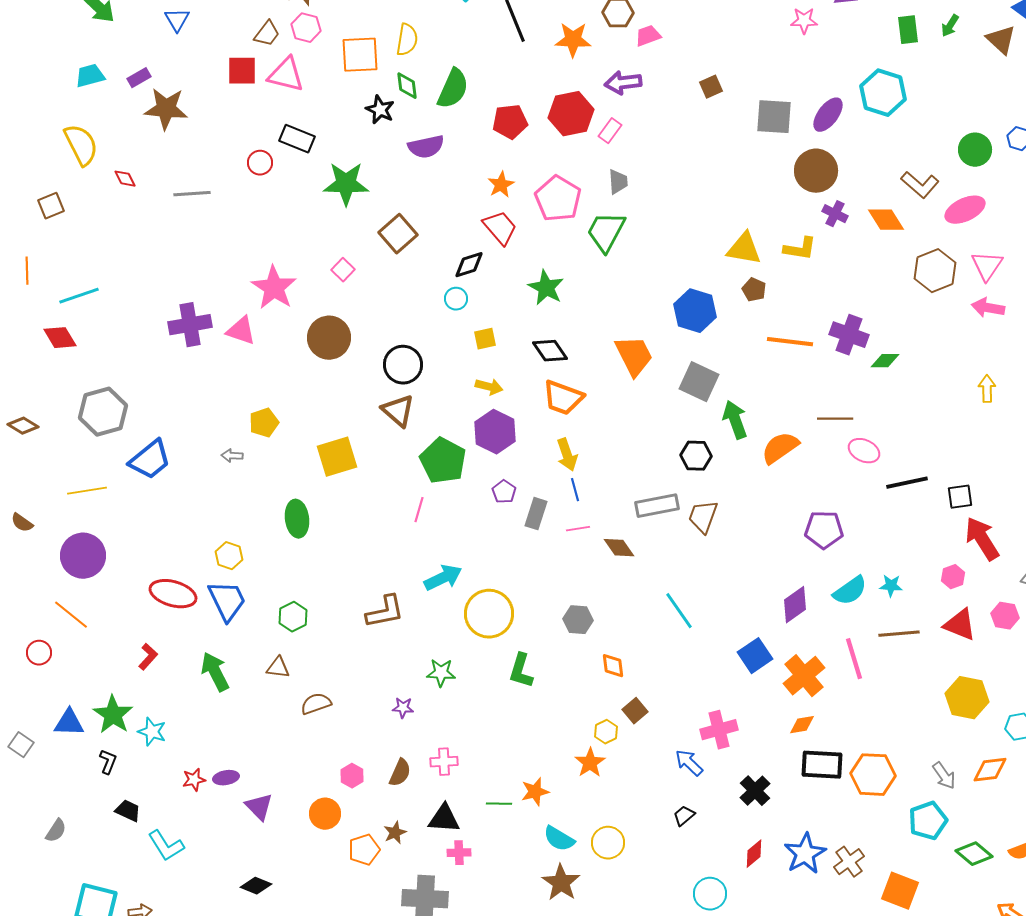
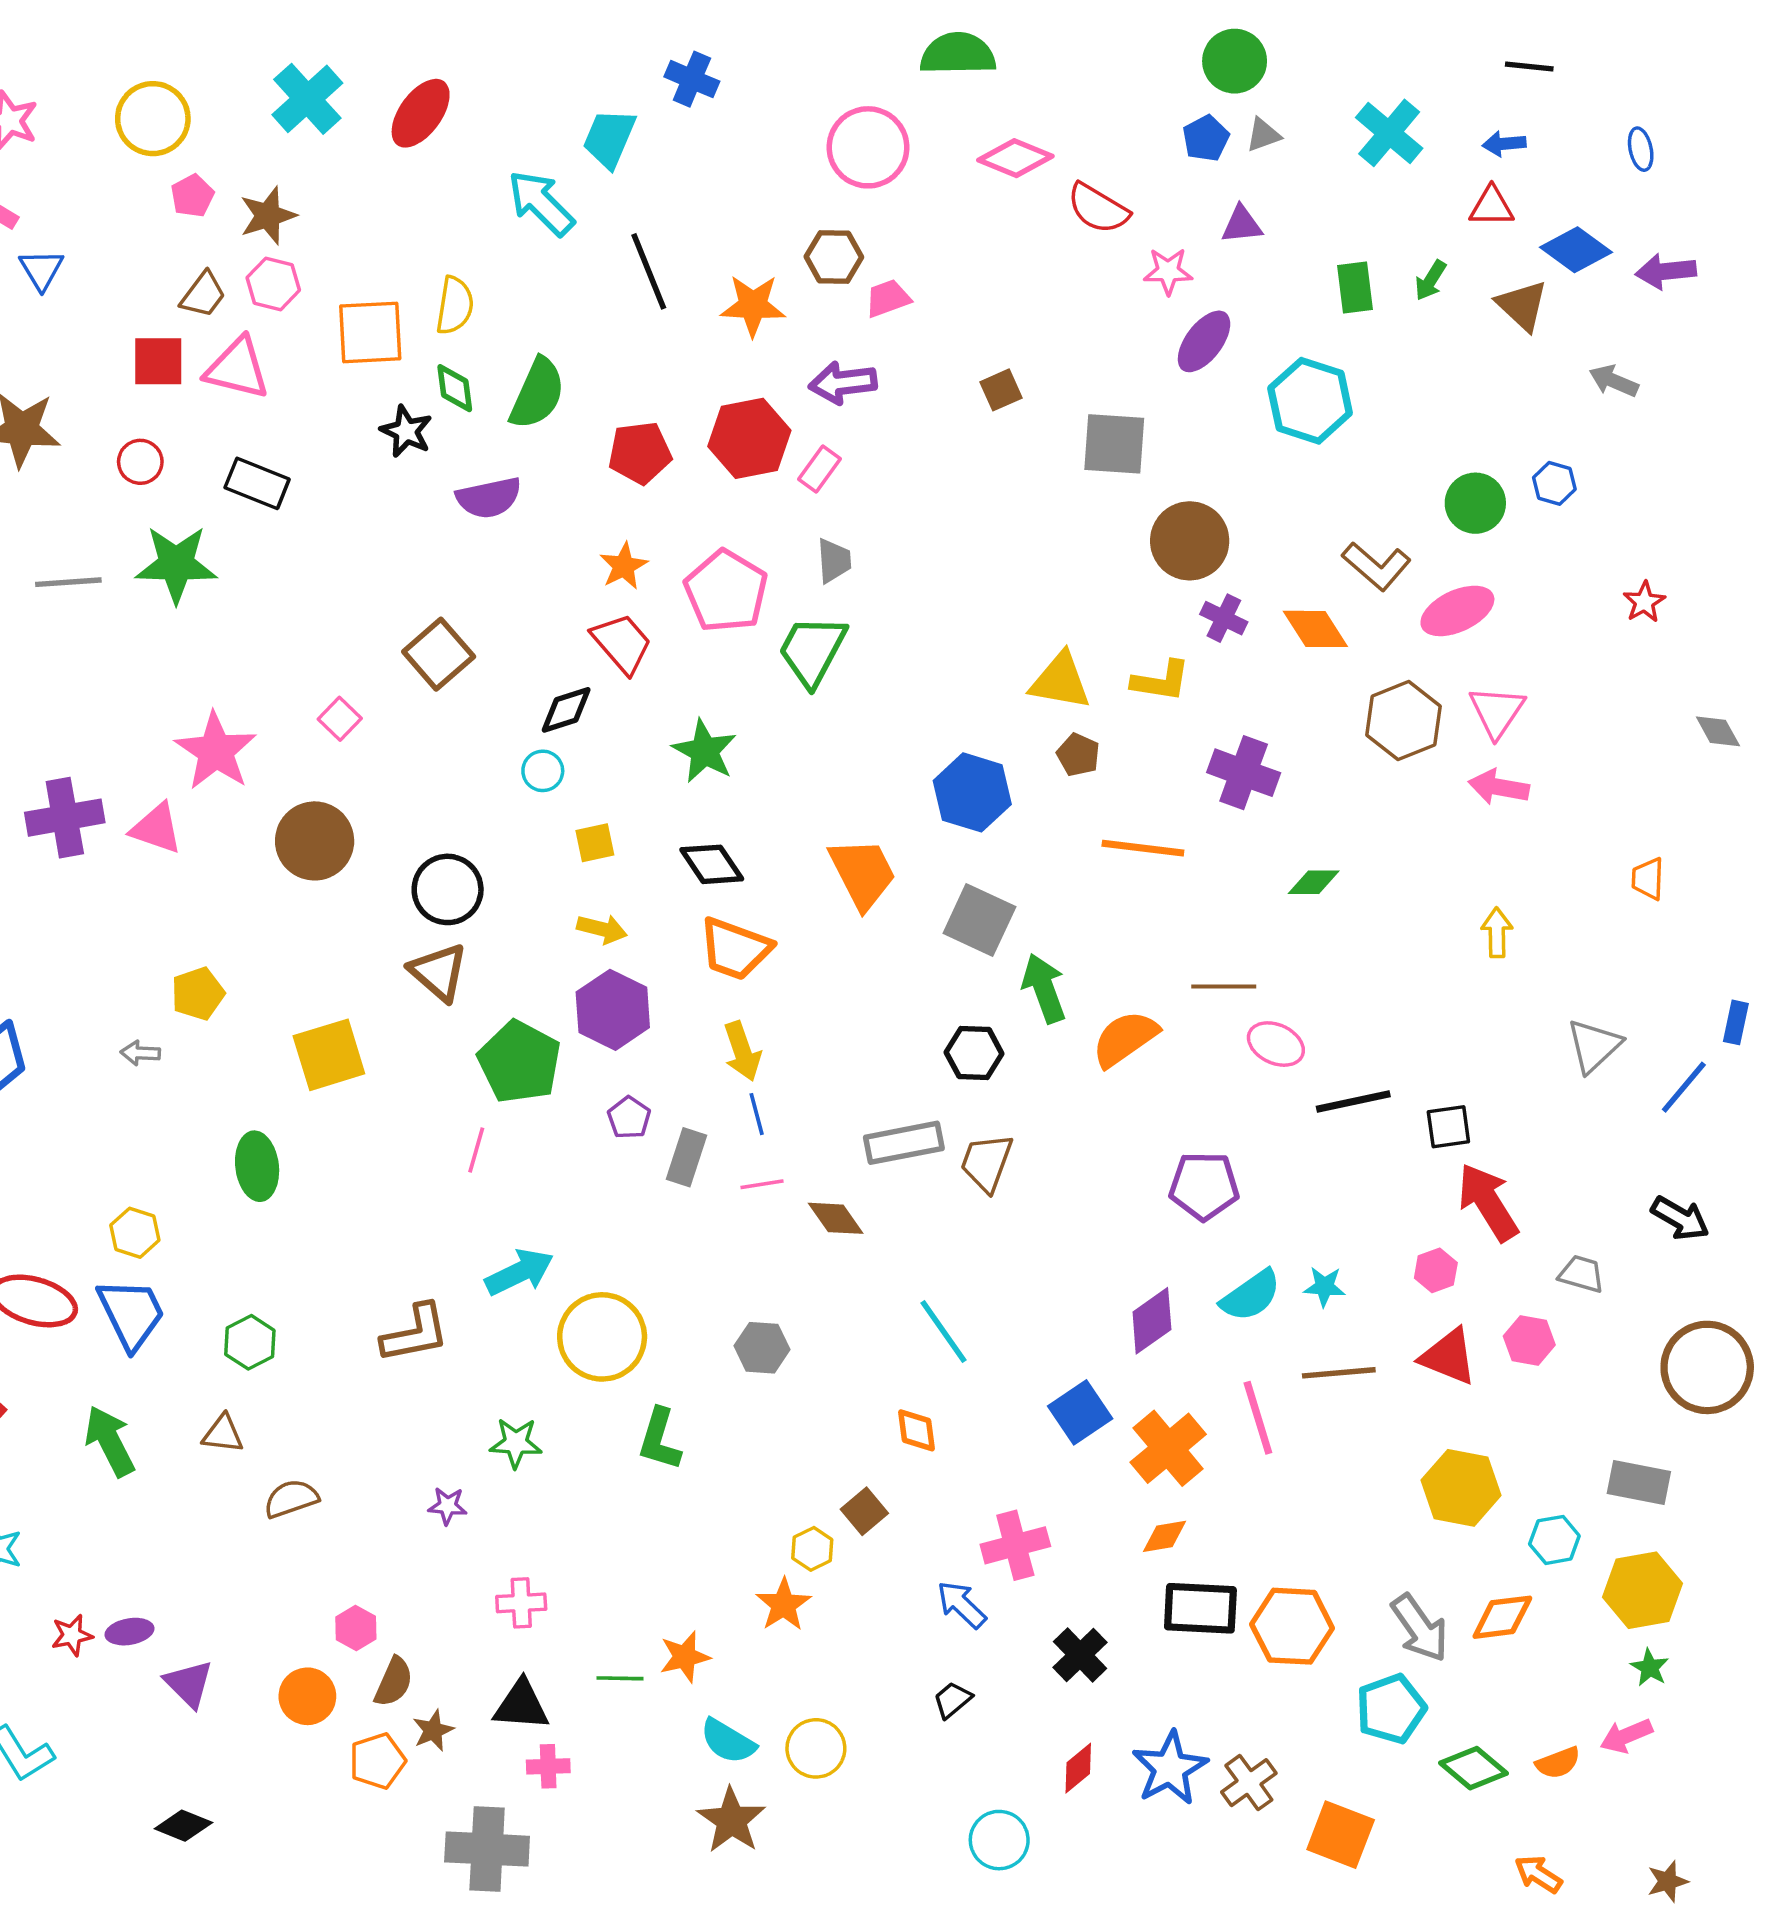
purple ellipse: (828, 115) -> (1204, 341), moved
red circle: (260, 163) -> (140, 462), moved
green star: (346, 184) -> (176, 564), moved
purple cross: (849, 335) -> (1244, 773), moved
orange diamond: (613, 666) -> (917, 1430), moved
brown semicircle: (400, 773) -> (394, 1682), moved
gray arrow: (944, 776) -> (1420, 1628), size x1.4

